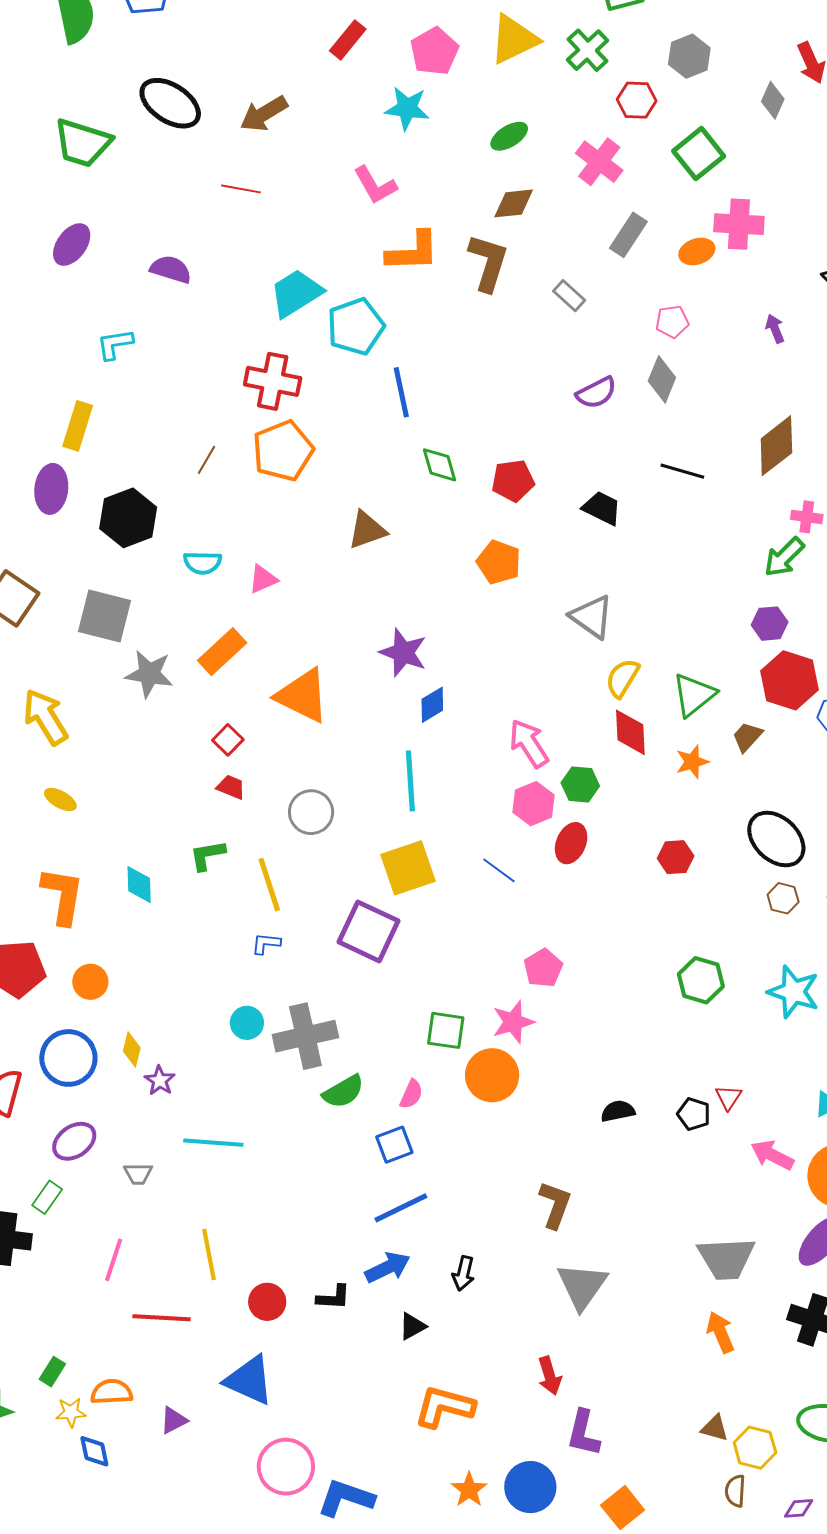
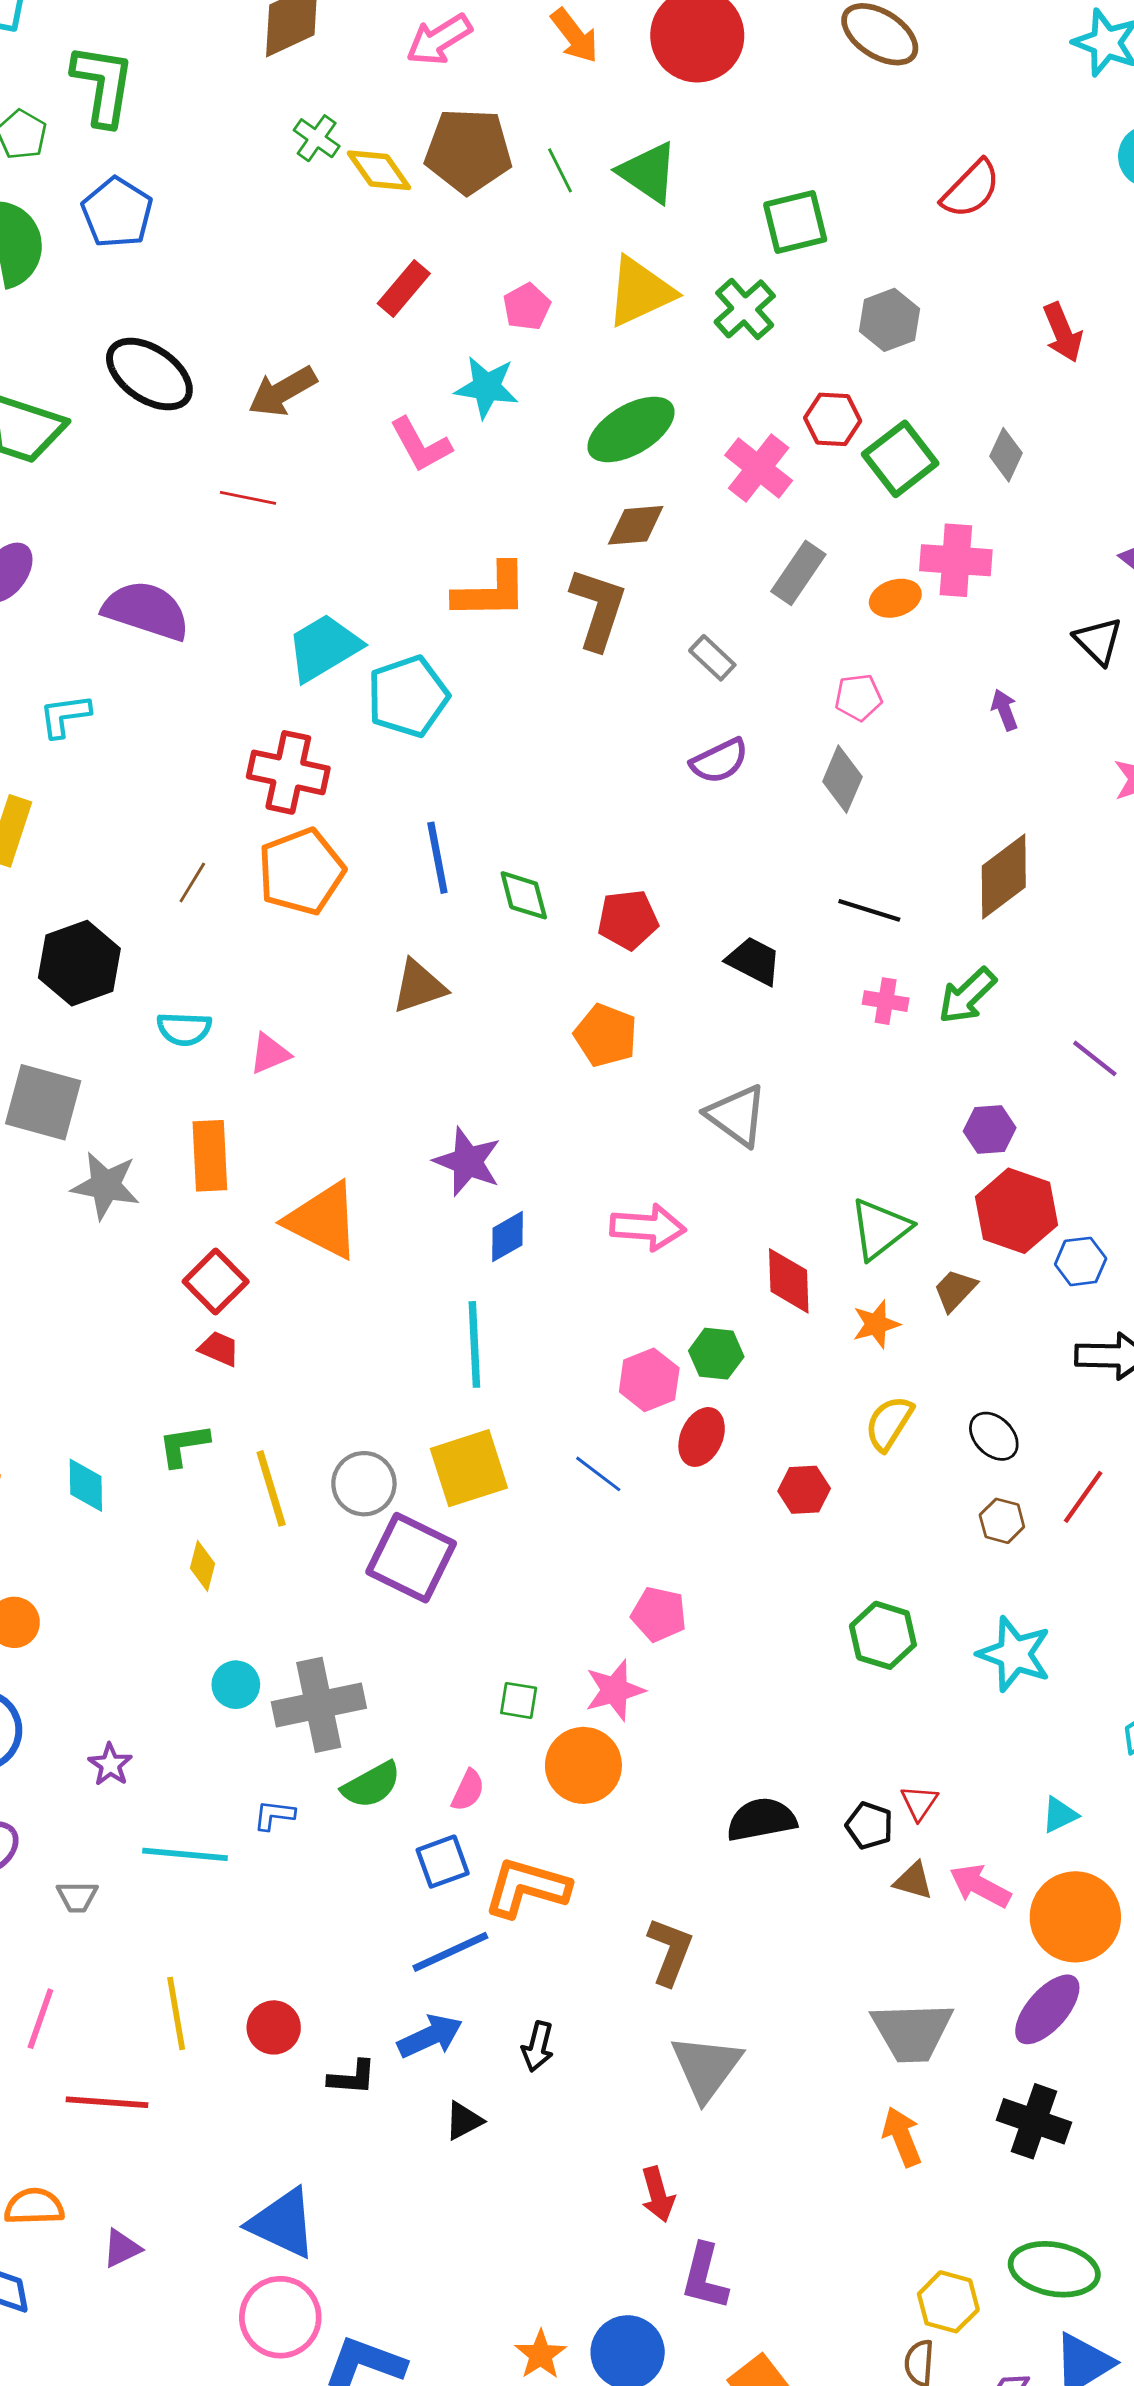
pink pentagon: (434, 51) -> (527, 307), size x0.7
red hexagon: (637, 100) -> (833, 419), moved
gray diamond: (773, 100) -> (1006, 455), moved
green ellipse: (509, 136) -> (631, 429), size x1.6
pink L-shape: (375, 185) -> (421, 445), moved
purple semicircle: (171, 269) -> (146, 610), size x1.5
blue line: (401, 392) -> (437, 858), moved
purple semicircle: (596, 393) -> (719, 761), moved
pink cross: (807, 517) -> (886, 1001), moved
green arrow: (784, 557) -> (967, 996), moved
orange rectangle: (222, 652) -> (210, 1156), turned -51
yellow semicircle: (622, 678) -> (889, 1423), moved
red square: (228, 740) -> (216, 1282), size x1.4
pink arrow: (529, 743) -> (648, 1227), moved, turned 126
gray circle: (311, 812) -> (364, 1484), moved
black ellipse: (776, 839) -> (994, 1436), size x0.6
red hexagon: (676, 857) -> (804, 1490), moved
blue L-shape: (266, 943) -> (274, 1815), moved
pink pentagon: (543, 968) -> (659, 1614), turned -30
green square: (446, 1030) -> (519, 1700), size x0.7
yellow diamond: (132, 1049) -> (203, 1566), moved
black semicircle: (618, 1111) -> (761, 1820), size x1.4
red circle: (267, 1302) -> (274, 2027), moved
blue triangle: (249, 1380) -> (283, 2223), moved
orange L-shape: (444, 1407) -> (527, 1888), moved
brown triangle: (715, 1428) -> (913, 1881), moved

